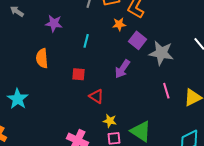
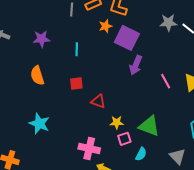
purple square: (137, 40) -> (127, 38), size x1.4
gray star: (161, 53) -> (168, 23), moved, size x0.7
purple arrow: (122, 69) -> (136, 65), moved
cyan star: (18, 99) -> (39, 124), moved

